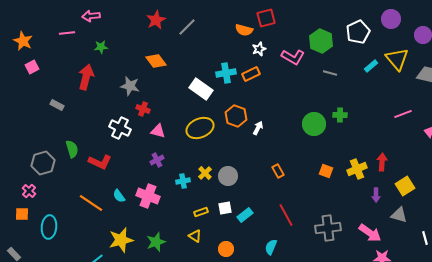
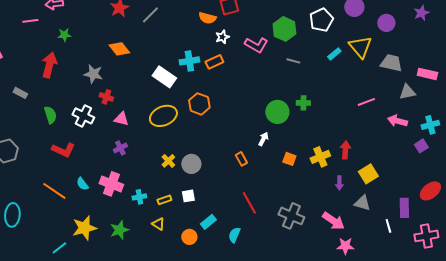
white arrow: (258, 128) -> (263, 139), moved
green semicircle: (72, 149) -> (50, 115), moved
cyan cross: (183, 181) -> (139, 197), moved
cyan rectangle: (245, 215) -> (208, 222), moved
gray cross: (328, 228) -> (291, 216), turned 30

